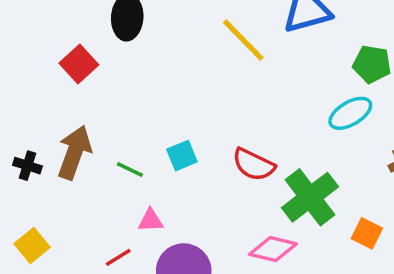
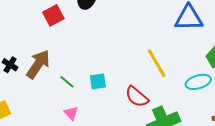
yellow line: (243, 40) -> (157, 63), moved
pink triangle: (151, 220) -> (71, 113), turned 35

